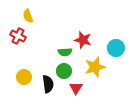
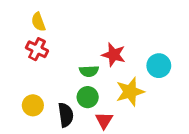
red cross: (18, 36) -> (37, 49), moved

